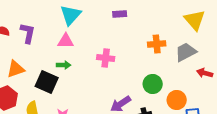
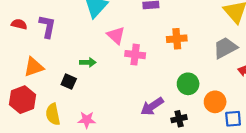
pink triangle: (66, 41) -> (116, 35), moved, turned 42
orange cross: (157, 44) -> (177, 39), moved
black square: (47, 82) -> (69, 82), size x0.6

